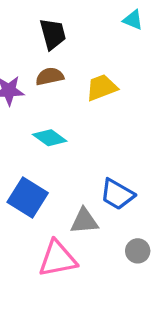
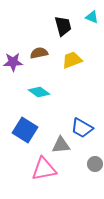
black trapezoid: (53, 34) -> (63, 26), moved

